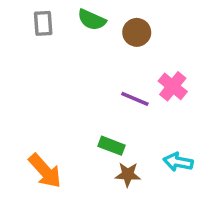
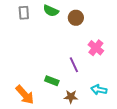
purple line: (135, 99) -> (74, 65), moved, turned 42
green rectangle: (112, 146) -> (52, 81), moved

